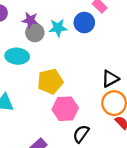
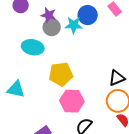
blue circle: (84, 23) -> (88, 15), moved

